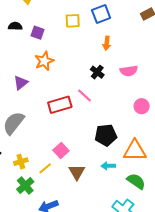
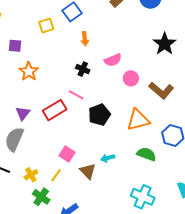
purple triangle: (21, 83) -> (23, 113), moved
pink circle: (142, 106) -> (131, 78), moved
black pentagon: (106, 135) -> (99, 115), moved
orange triangle: (135, 151) -> (138, 120), moved
cyan arrow: (108, 166) -> (108, 158), moved
green semicircle: (136, 181) -> (146, 154), moved

